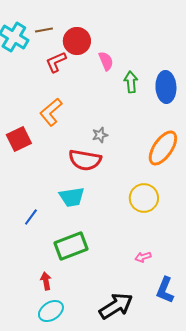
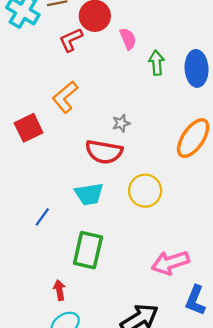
yellow circle: (144, 198) -> (145, 191), moved
green rectangle: (71, 246) -> (88, 250), turned -56
pink arrow: (143, 257) -> (170, 263), size x2.0

